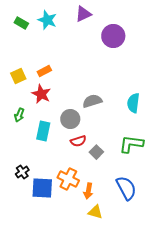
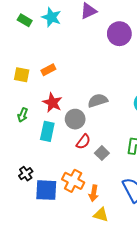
yellow square: (18, 76) -> (22, 75), turned 35
red star: (41, 94) -> (52, 103), moved
red semicircle: (78, 141) -> (83, 142), turned -35

